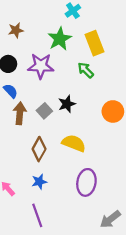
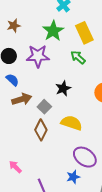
gray square: (44, 111) -> (44, 107), moved
brown arrow: (20, 113) -> (22, 99), turned 72
blue star: (39, 182) -> (73, 177), moved
purple ellipse: (86, 182) -> (85, 157), turned -60

